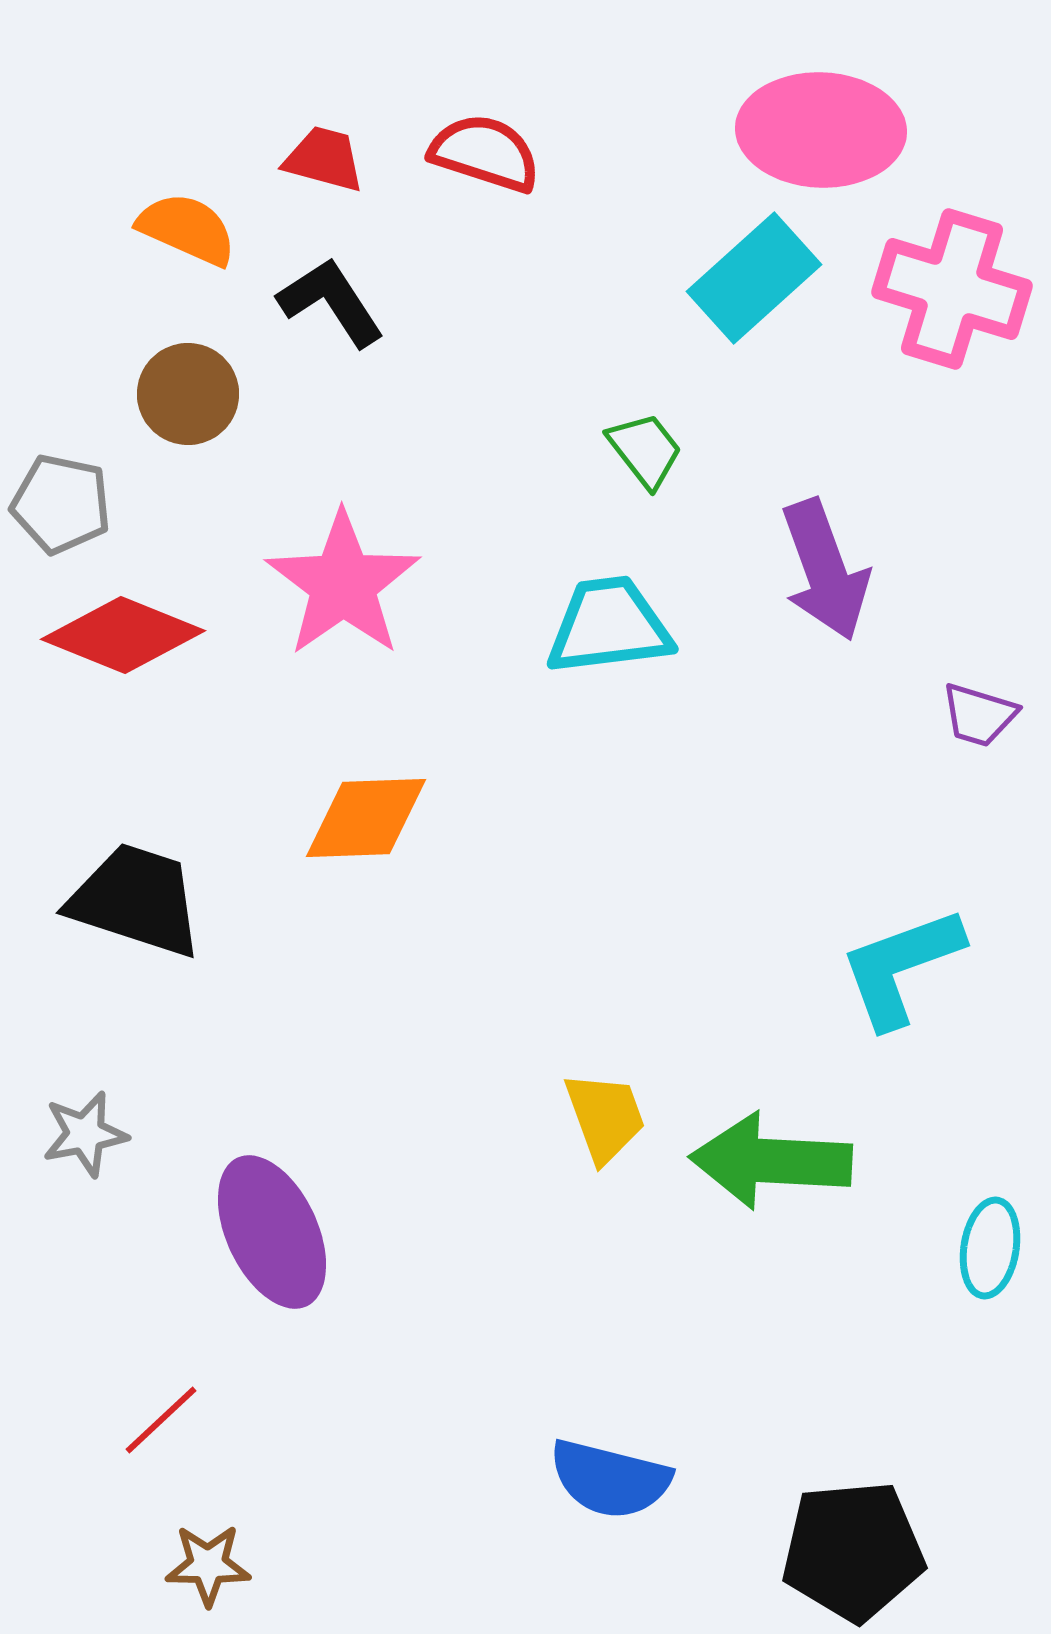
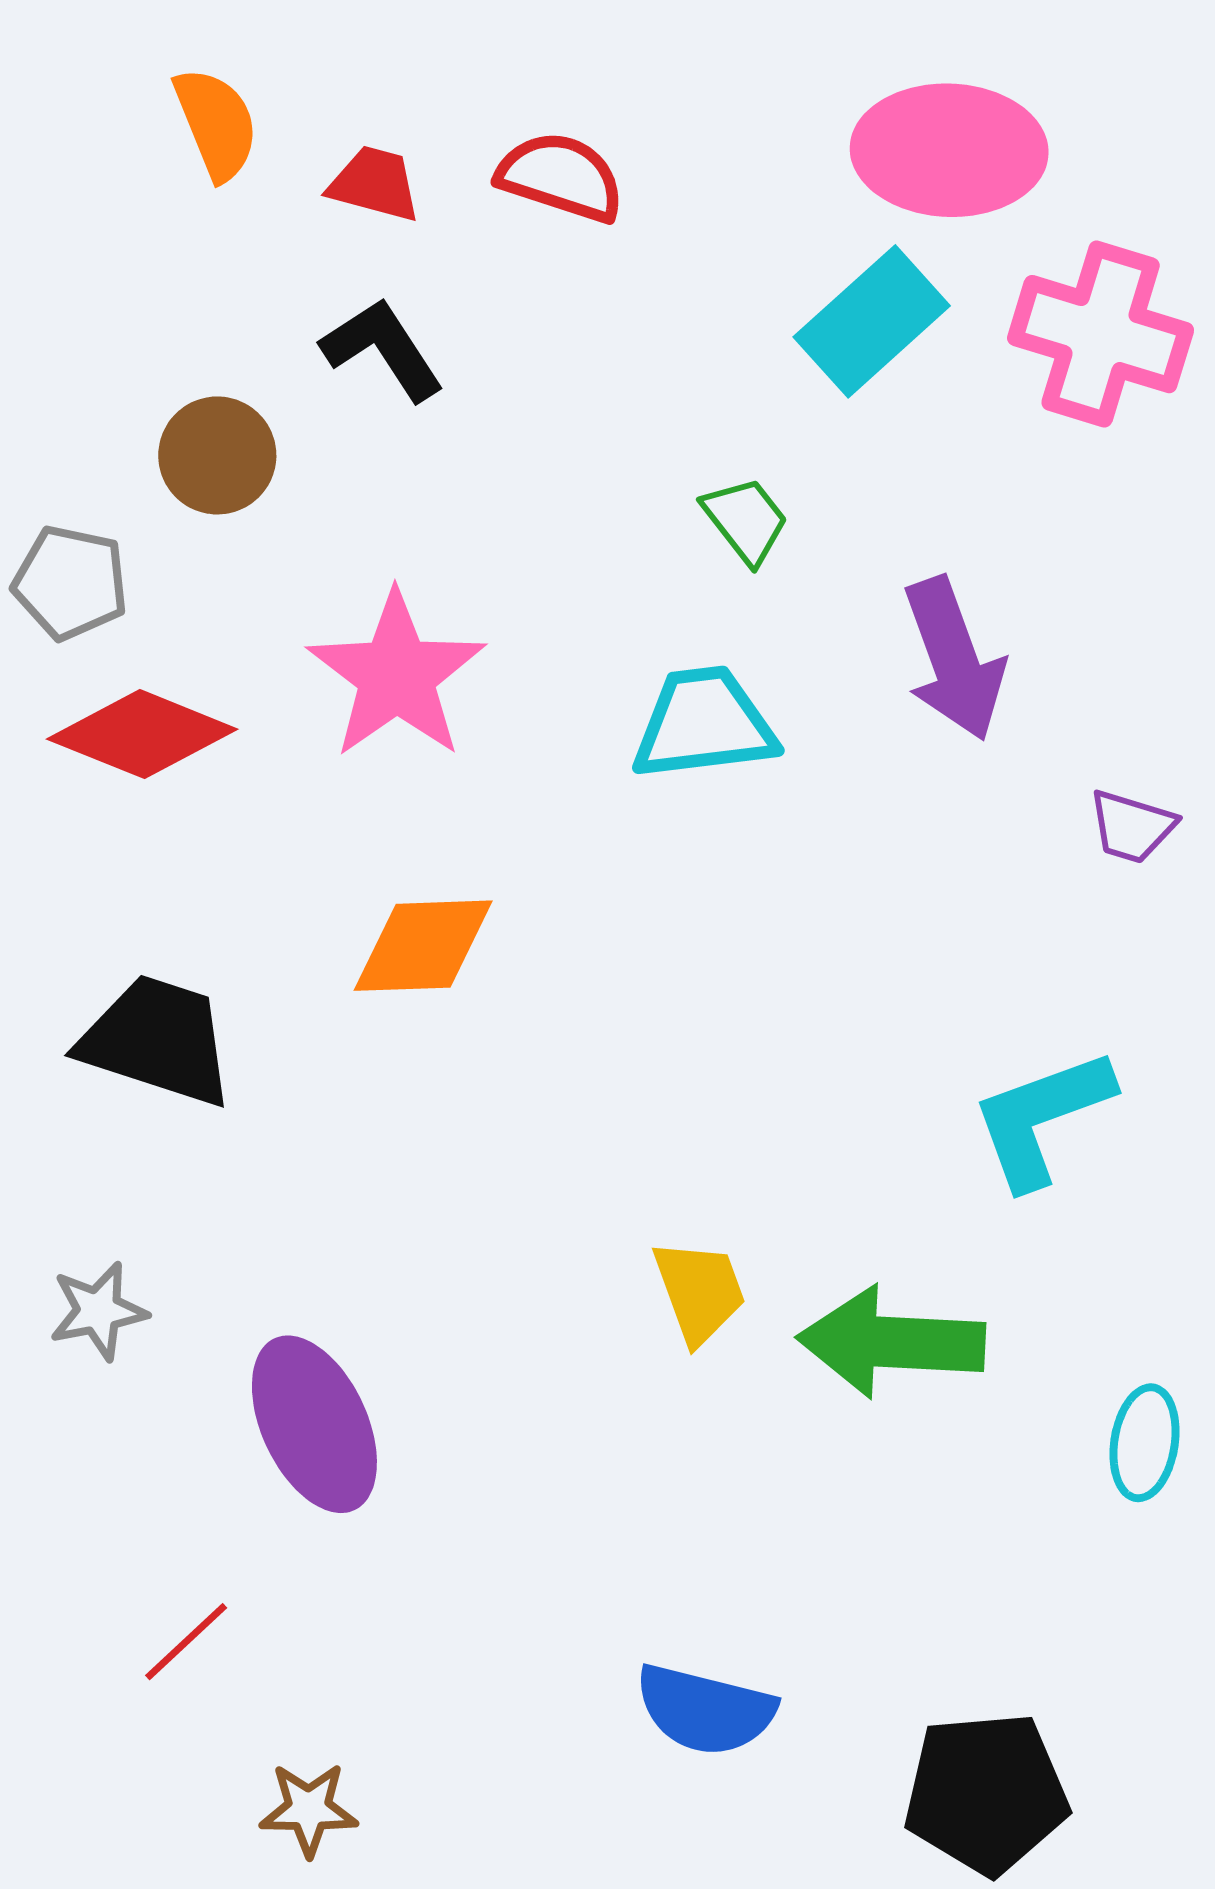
orange semicircle: (187, 229) -> (216, 124), moved, turned 44
brown star: (208, 1565) -> (309, 1809), moved

